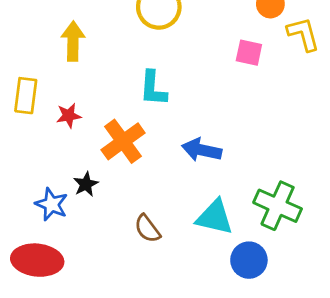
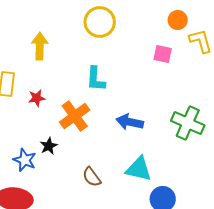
green cross: (278, 206) -> (188, 123), moved

